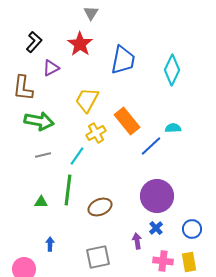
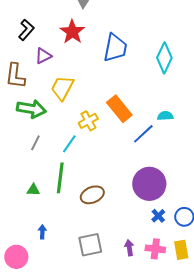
yellow trapezoid: (87, 100) -> (62, 88), moved
gray line: (43, 155) -> (35, 143), turned -49
blue cross: (156, 228) -> (158, 216), moved
purple arrow: (137, 241) -> (129, 248), moved

